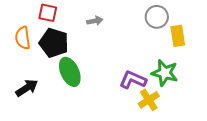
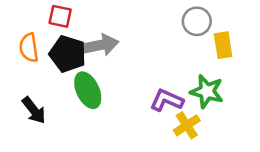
gray arrow: (95, 21) -> (100, 45), moved, size x1.8
black arrow: (27, 88) -> (34, 110), turned 85

